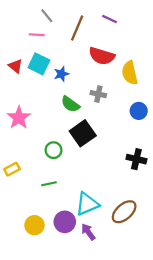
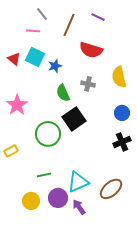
yellow semicircle: (130, 73) -> (119, 77), moved
green semicircle: (70, 104) -> (63, 93), turned 30
blue circle: (139, 111) -> (122, 113), moved
green circle: (54, 150) -> (48, 134), size x1.6
black cross: (136, 159) -> (122, 142), turned -36
green line: (49, 184) -> (44, 175), moved

